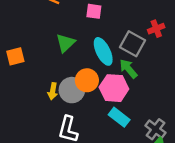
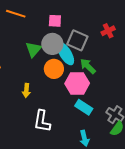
gray square: (132, 44) -> (77, 40), moved
orange circle: (87, 80) -> (54, 69), moved
gray circle: (72, 90) -> (52, 44), moved

